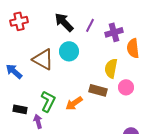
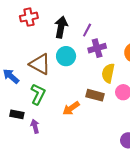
red cross: (19, 21) -> (29, 17), moved
black arrow: (64, 22) -> (61, 27), turned 55
purple cross: (114, 32) -> (97, 48), moved
green L-shape: (48, 101) -> (38, 94), moved

